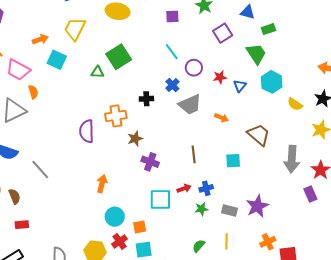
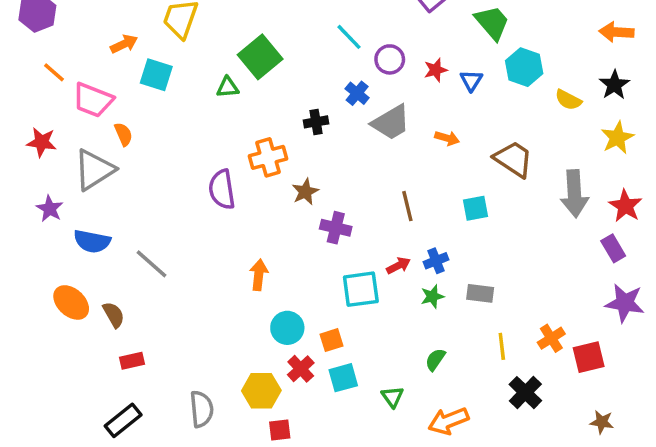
purple star: (257, 206) -> (625, 303), moved, turned -30
yellow line: (226, 241) -> (502, 346), moved

